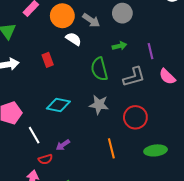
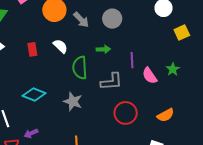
white semicircle: (73, 39) -> (60, 46), moved
pink semicircle: (167, 77) -> (150, 76), moved
red circle: (135, 117) -> (126, 113), moved

